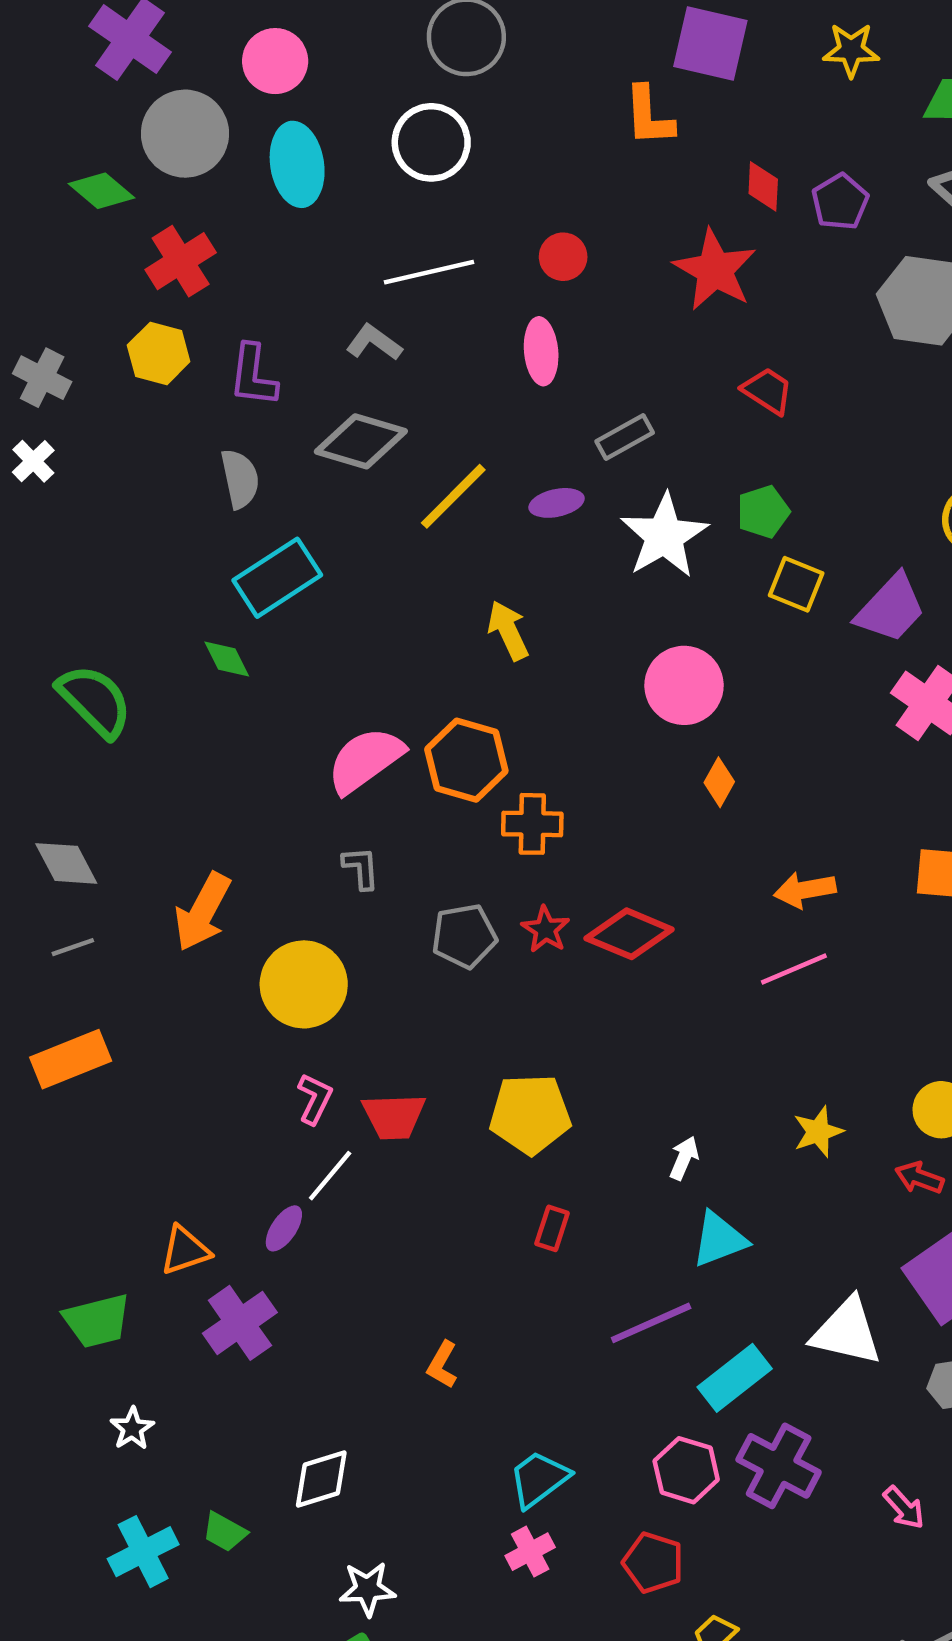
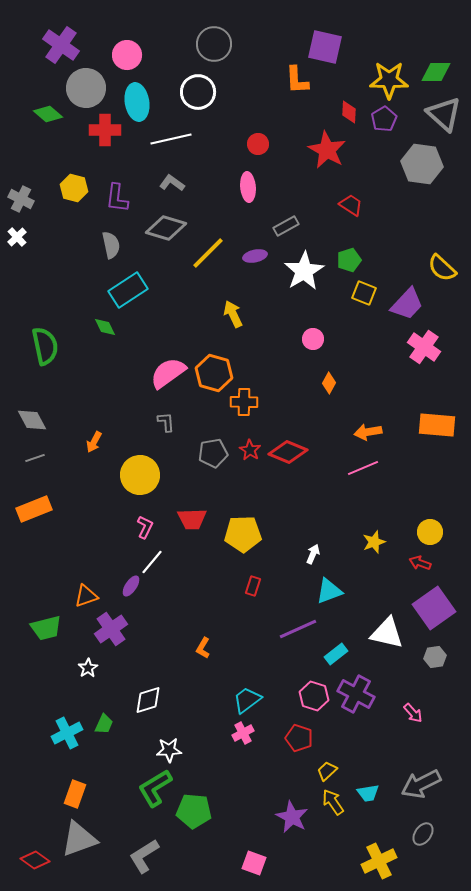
yellow star: (851, 50) -> (389, 80), moved, size x1.5
red cross: (181, 261) -> (105, 130), moved, turned 32
white line: (429, 272) -> (171, 139), moved
pink circle: (684, 685) -> (313, 339), size x0.6
green semicircle: (95, 701) -> (45, 346), turned 33
orange arrow: (203, 912) -> (94, 442), size x0.6
red trapezoid: (394, 1116) -> (192, 519), moved
cyan rectangle: (735, 1378) -> (336, 654), size x0.7
white star: (132, 1428) -> (88, 668), moved
green trapezoid: (225, 1532) -> (104, 724), turned -95

